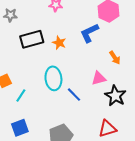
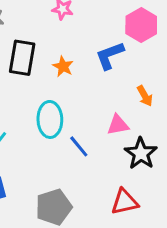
black rectangle: (32, 39) -> (22, 58), turned -70

